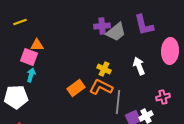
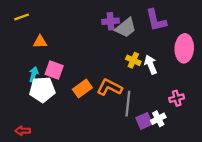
pink square: (29, 57) -> (54, 70), moved
yellow cross: (104, 69) -> (133, 60), moved
white pentagon: (16, 97) -> (42, 90), moved

